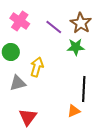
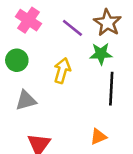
yellow arrow: (37, 67) -> (62, 71), moved
black line: (84, 89) -> (111, 89), moved

